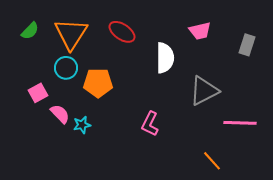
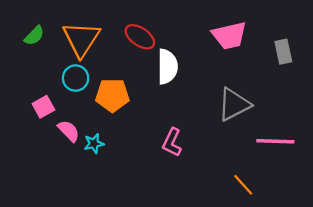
pink trapezoid: (200, 31) -> (229, 36), size x1.4
gray rectangle: (247, 45) -> (283, 52), turned -30
white semicircle: (165, 58) -> (167, 67), moved

